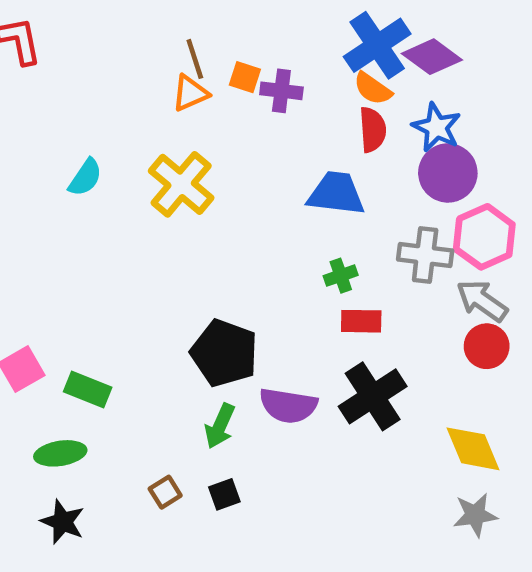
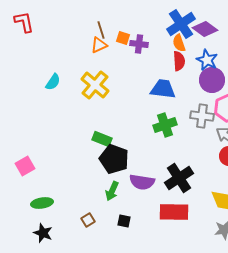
orange semicircle: (373, 89) -> (179, 43), turned 36
green cross: (341, 276) -> (165, 125), size x1.6
red rectangle: (361, 321) -> (174, 212), moved, size x1.6
green rectangle: (88, 390) -> (102, 139), moved
black square: (224, 494) -> (124, 221), moved, turned 32

